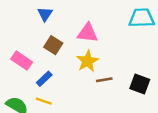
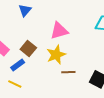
pink triangle: (88, 33) -> (59, 31), turned -30
brown square: (53, 45) -> (28, 48), moved

